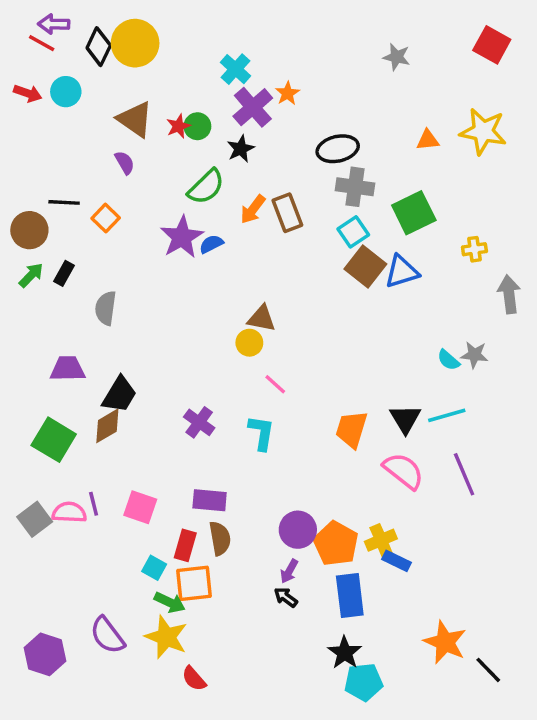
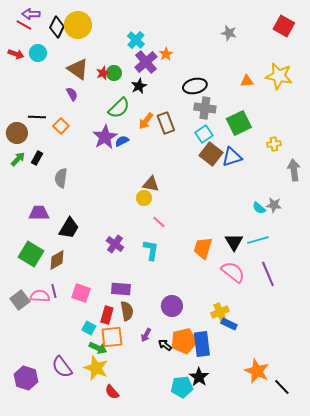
brown diamond: (107, 426) -> (57, 260), moved
orange pentagon: (336, 544) -> (184, 341), moved, turned 30
purple arrow: (289, 571) -> (146, 335), moved
cyan pentagon: (364, 682) -> (182, 387), moved

